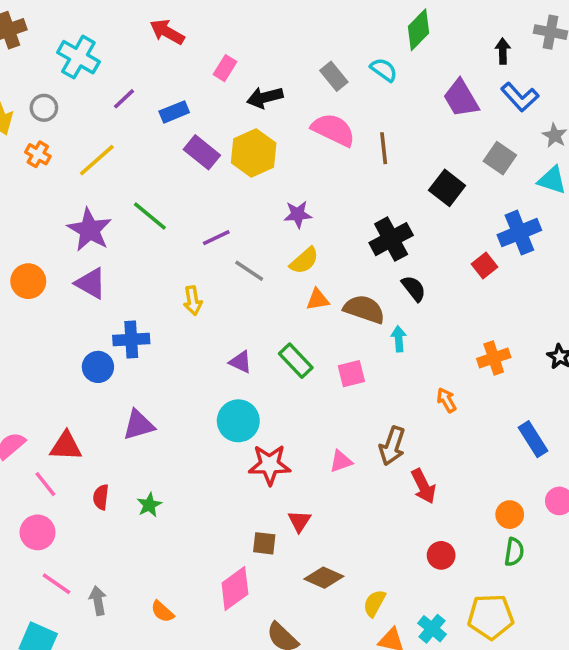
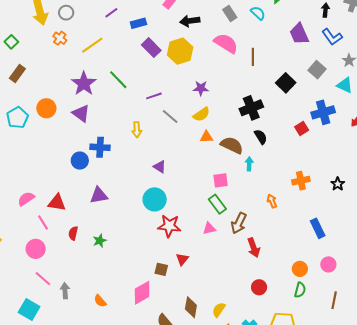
green rectangle: (296, 361) -> (217, 204), moved
brown diamond: (324, 578) -> (191, 307), moved, turned 70

